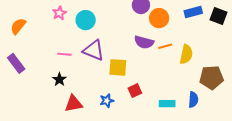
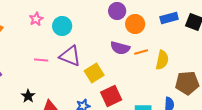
yellow square: (118, 67) -> (94, 73), turned -36
black star: (59, 79) -> (28, 96), moved
red square: (135, 91) -> (111, 96), size x1.5

